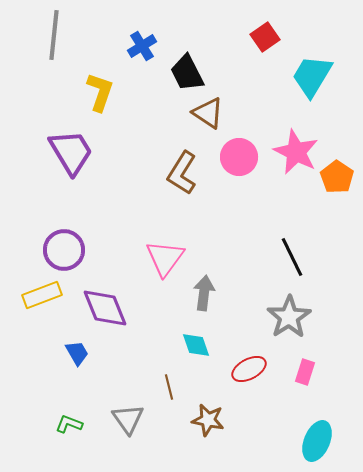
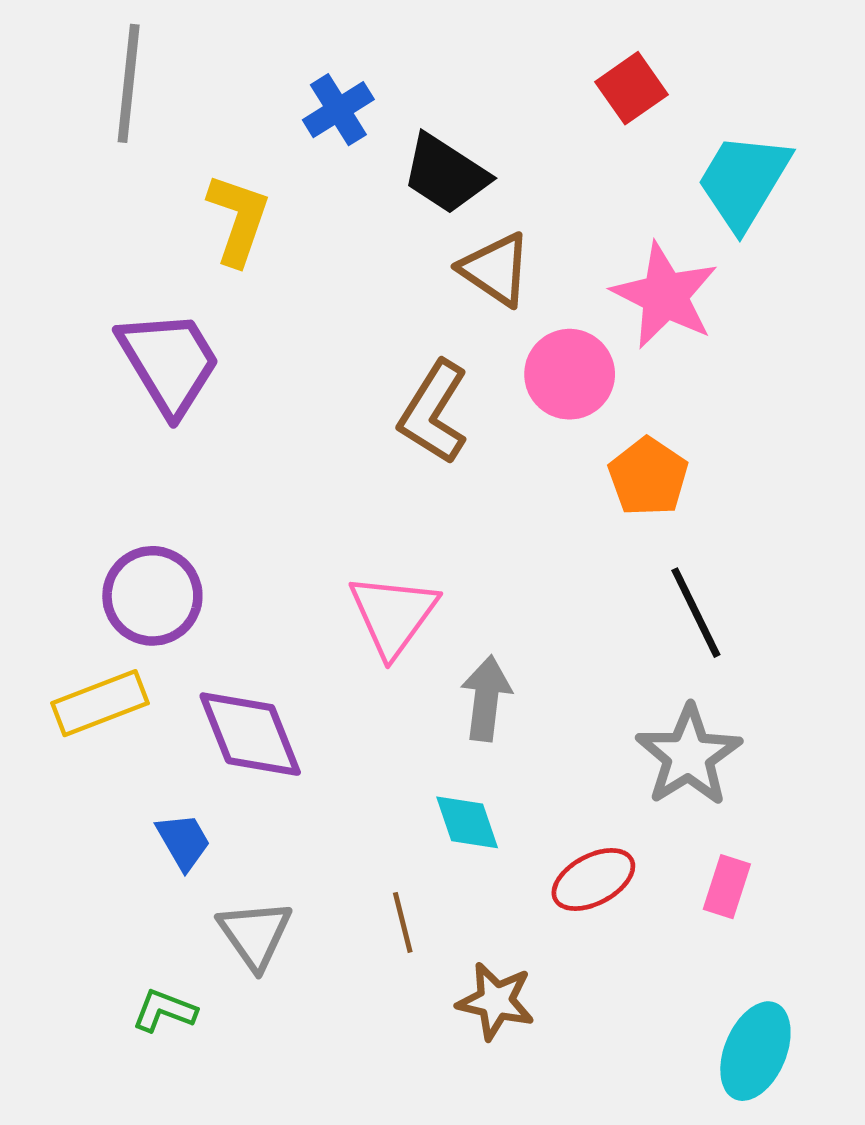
black trapezoid: (187, 73) -> (446, 174), turned -30
pink star: (296, 152) -> (665, 296), moved
orange pentagon: (337, 177) -> (648, 477), moved
gray triangle: (128, 419) -> (255, 934), moved

